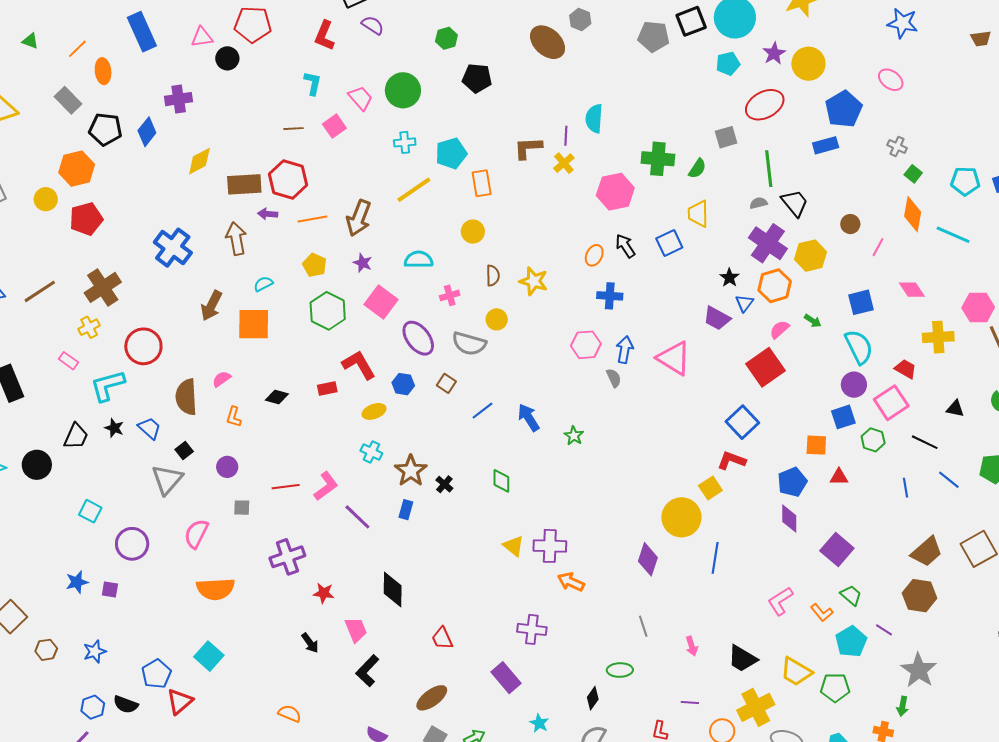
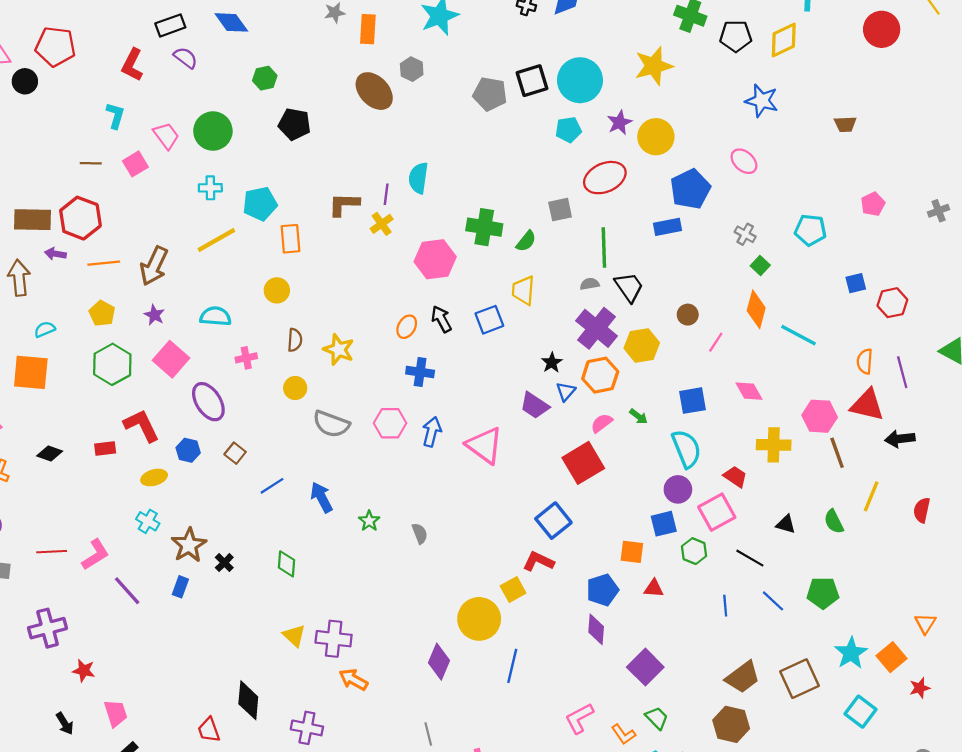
cyan pentagon: (965, 181) -> (810, 230), moved
gray semicircle: (469, 344) -> (331, 424), moved
gray semicircle: (614, 378) -> (420, 534), moved
black diamond: (393, 589) -> (248, 700), moved

